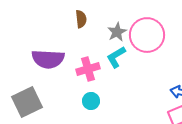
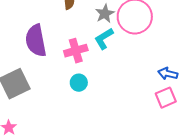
purple semicircle: (48, 59) -> (36, 41), turned 76

